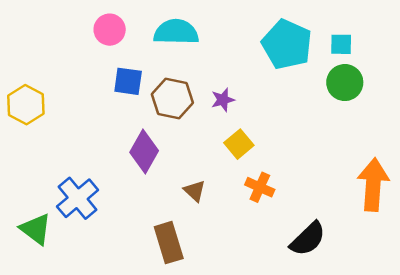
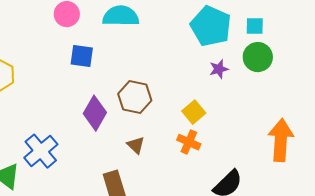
brown hexagon: (172, 99) -> (135, 97), moved
purple star: (223, 100) -> (219, 69), moved
yellow square: (239, 144) -> (194, 112), moved

